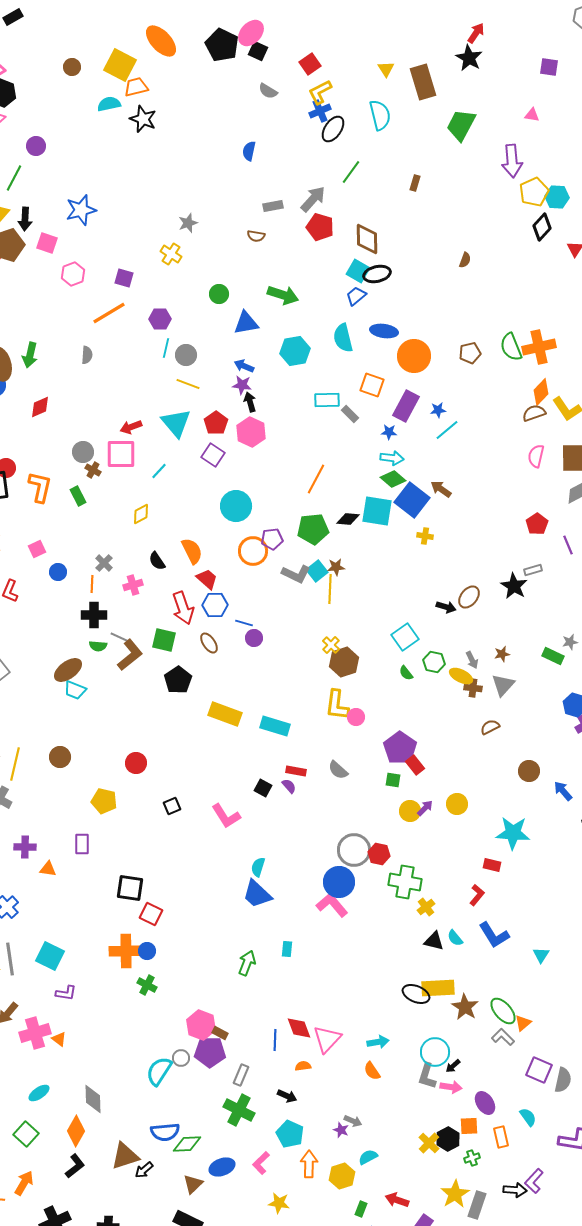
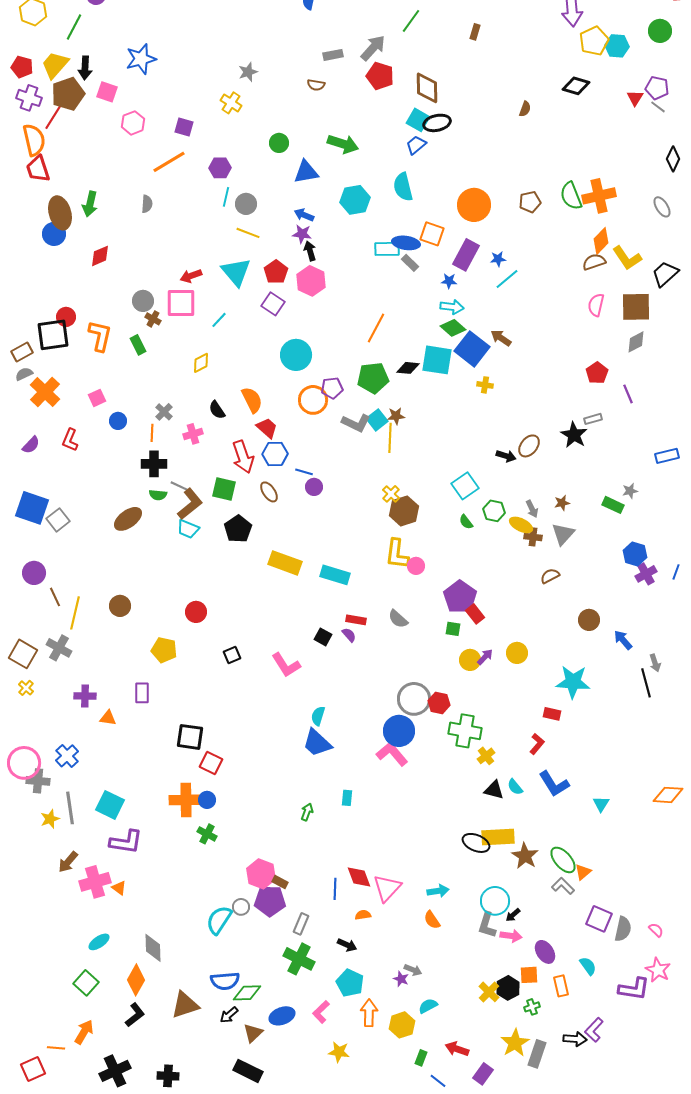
black diamond: (542, 227) -> (576, 86), moved, turned 64
blue ellipse: (384, 331) -> (406, 243), moved
cyan trapezoid: (75, 690) -> (188, 529), moved
green arrow: (247, 963) -> (307, 812), size x0.7
purple L-shape: (66, 993) -> (126, 842), size x1.6
black arrow: (144, 1170) -> (229, 1015), moved

